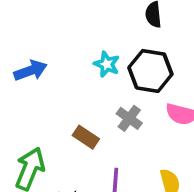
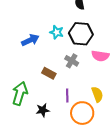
blue arrow: (31, 71) -> (30, 40), moved

